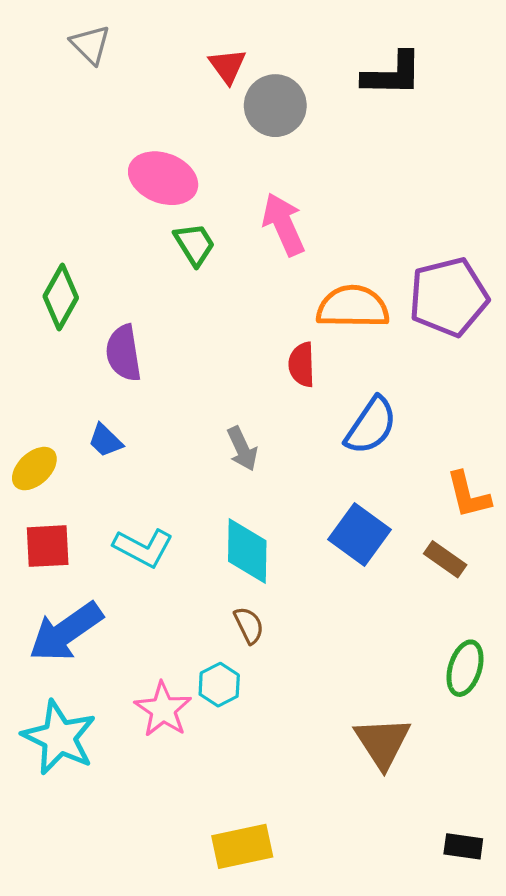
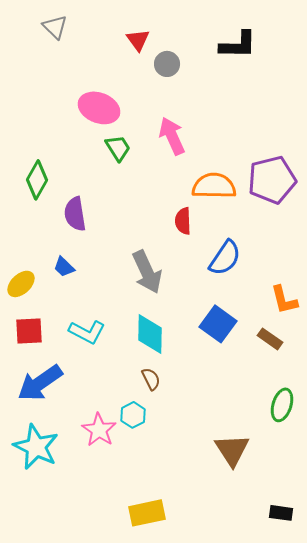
gray circle: (275, 106) -> (167, 64), size x0.7
gray arrow: (242, 449) -> (147, 272), size x1.6

